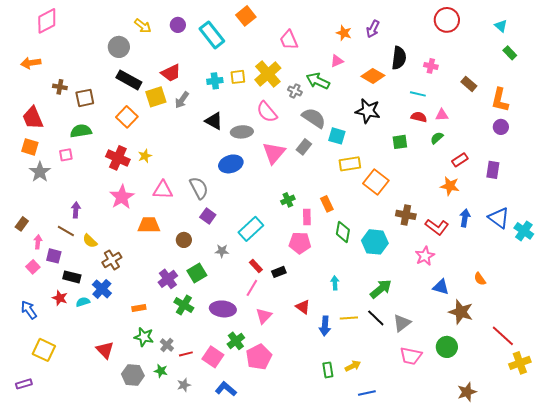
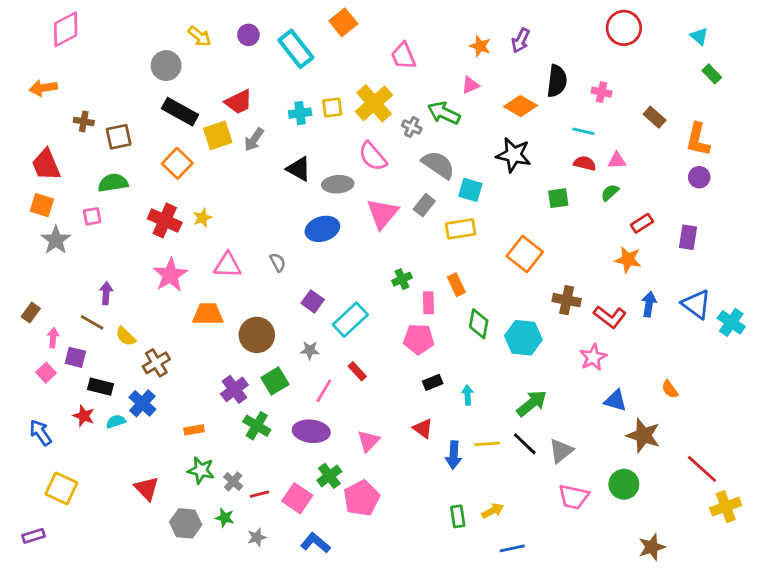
yellow rectangle: (350, 164) -> (461, 229), moved
gray semicircle: (199, 188) -> (278, 262), size x0.6
purple square: (208, 216) -> (313, 301), moved
brown circle: (184, 240) -> (257, 335), size x1.6
black rectangle: (279, 272) -> (433, 382), moved
pink line: (252, 288) -> (324, 391), moved

